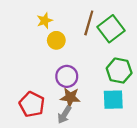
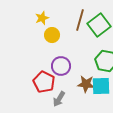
brown star: (70, 97) -> (86, 84), moved
red pentagon: (32, 104) -> (44, 82), moved

